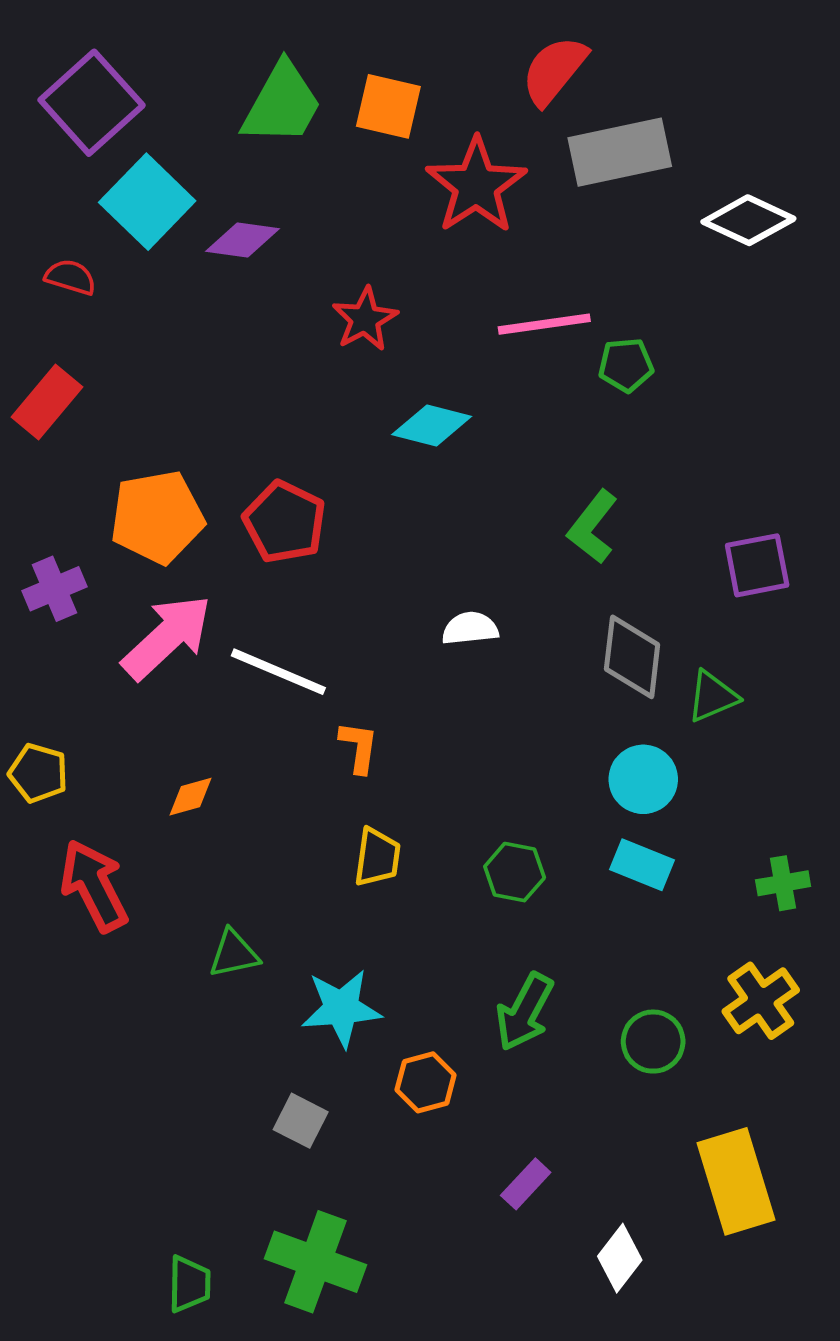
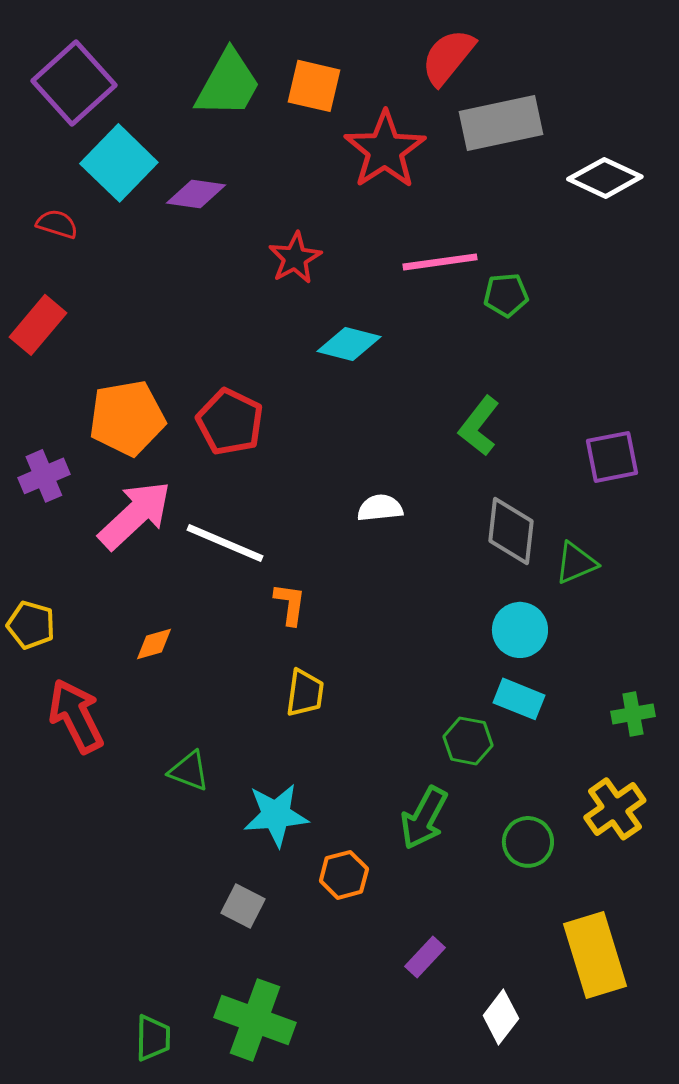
green hexagon: (515, 872) -> (468, 741), moved
green triangle: (234, 954) -> (189, 771), turned 33

